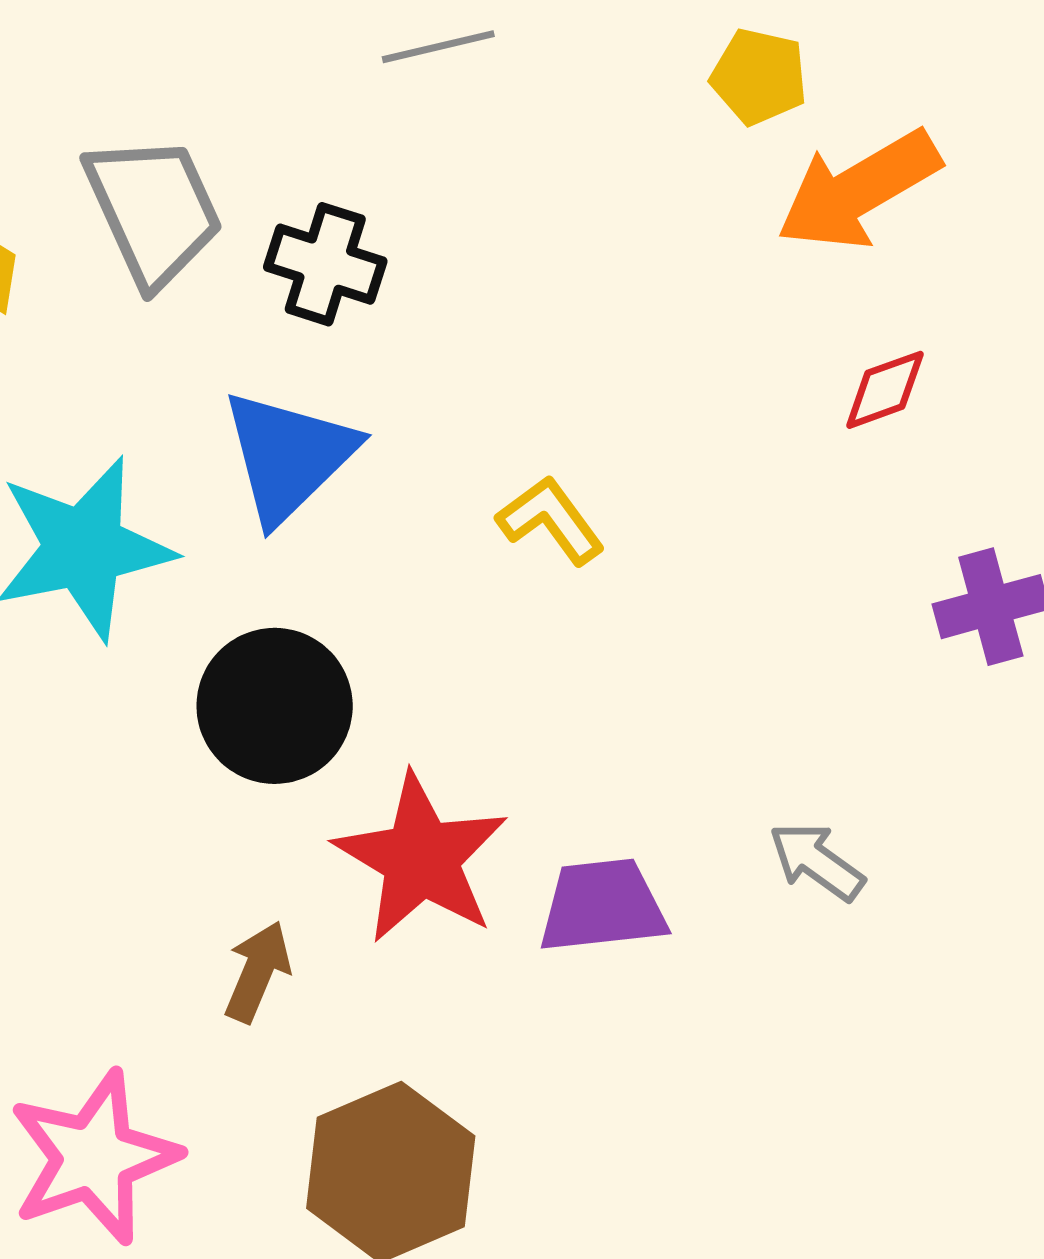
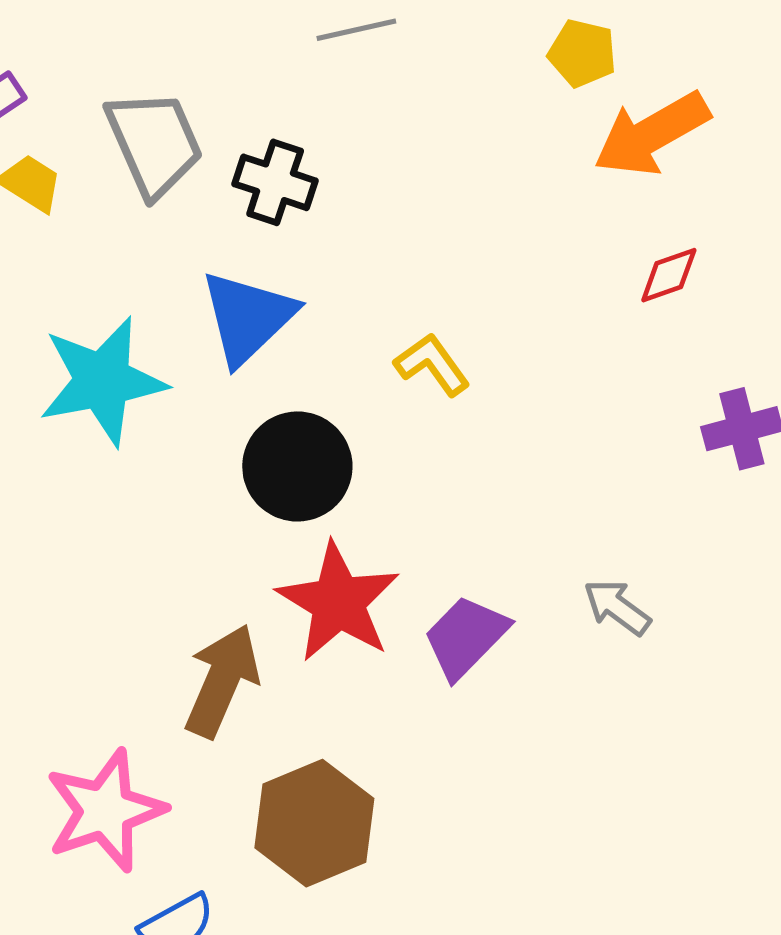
black circle: (275, 706) -> (297, 466), moved
purple trapezoid: (602, 906) -> (466, 637), turned -40
brown arrow: (258, 972) -> (222, 681), size x1.6

